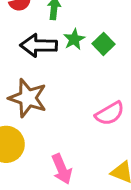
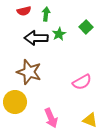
green square: (103, 44) -> (86, 27), moved

